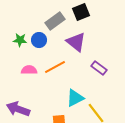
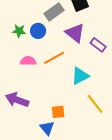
purple rectangle: (99, 68) -> (98, 45), moved
cyan triangle: (75, 98) -> (80, 76), moved

